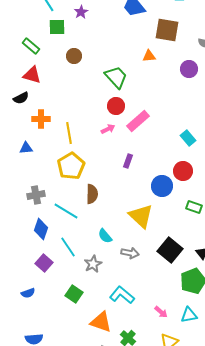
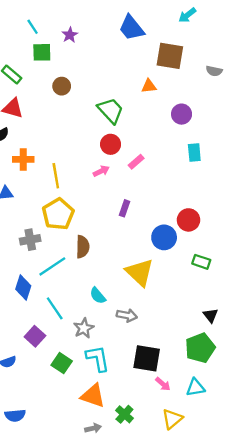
purple circle: (189, 69) -> (182, 114), moved
pink rectangle: (138, 121) -> (136, 162), size x0.6
cyan rectangle: (188, 138) -> (194, 152), moved, turned 35
gray cross: (36, 195) -> (30, 240), moved
cyan line: (66, 211) -> (52, 266), turned -65
black square: (170, 250) -> (147, 358), moved, turned -30
purple square: (44, 263) -> (35, 336), moved
cyan L-shape: (122, 295) -> (98, 358), moved, turned 40

